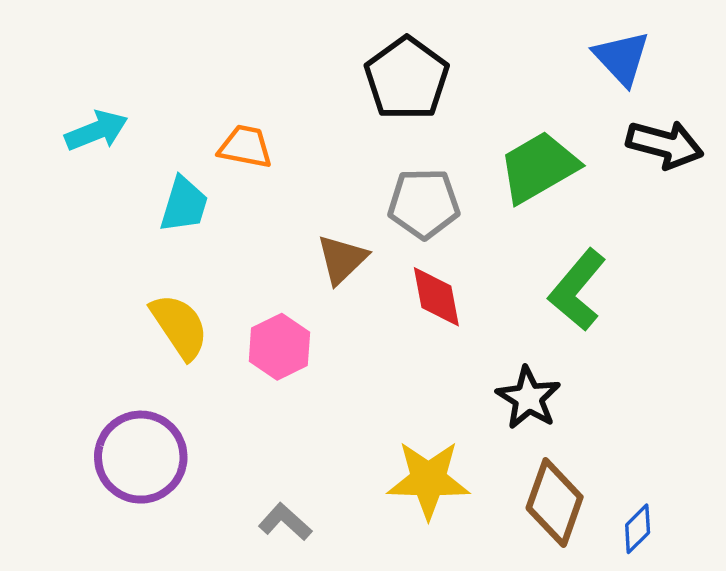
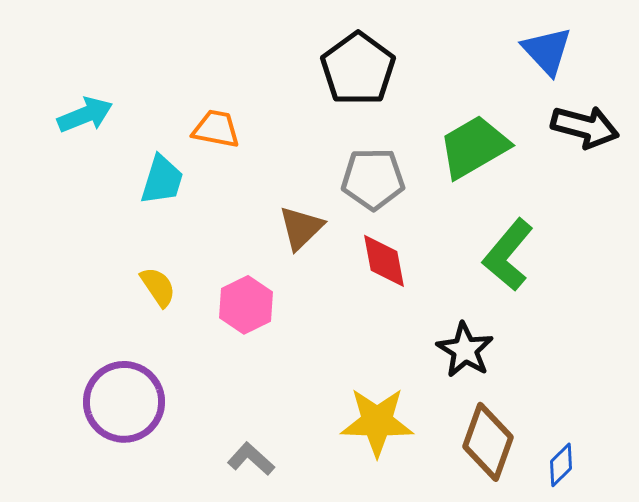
yellow semicircle: (179, 326) -> (158, 287), size x0.7

